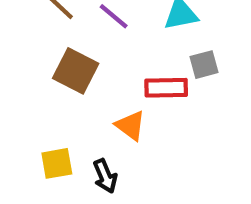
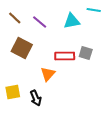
gray square: (204, 65) -> (86, 53), moved, turned 32
orange triangle: (130, 126) -> (48, 74), turned 35

